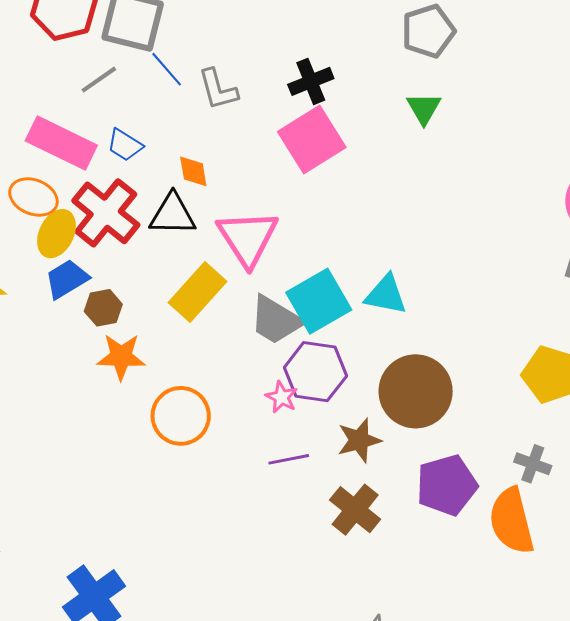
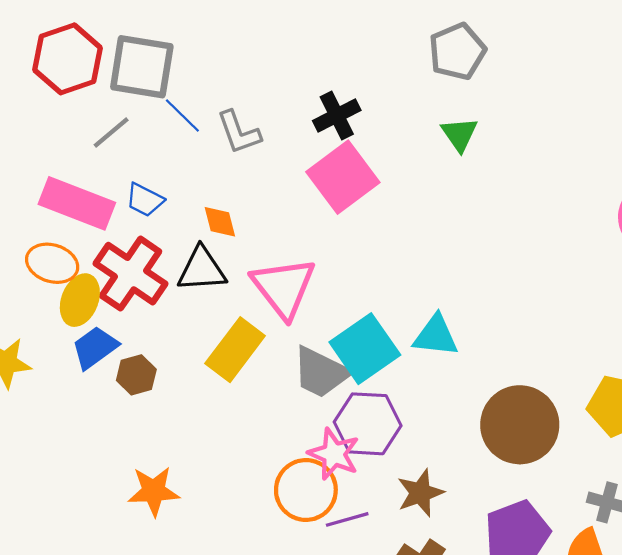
orange star: (121, 357) -> (154, 491), moved
brown circle: (416, 391) -> (520, 425), moved
pink star: (282, 397) -> (334, 454), size x1.5
orange circle: (181, 416) -> (306, 490), moved

